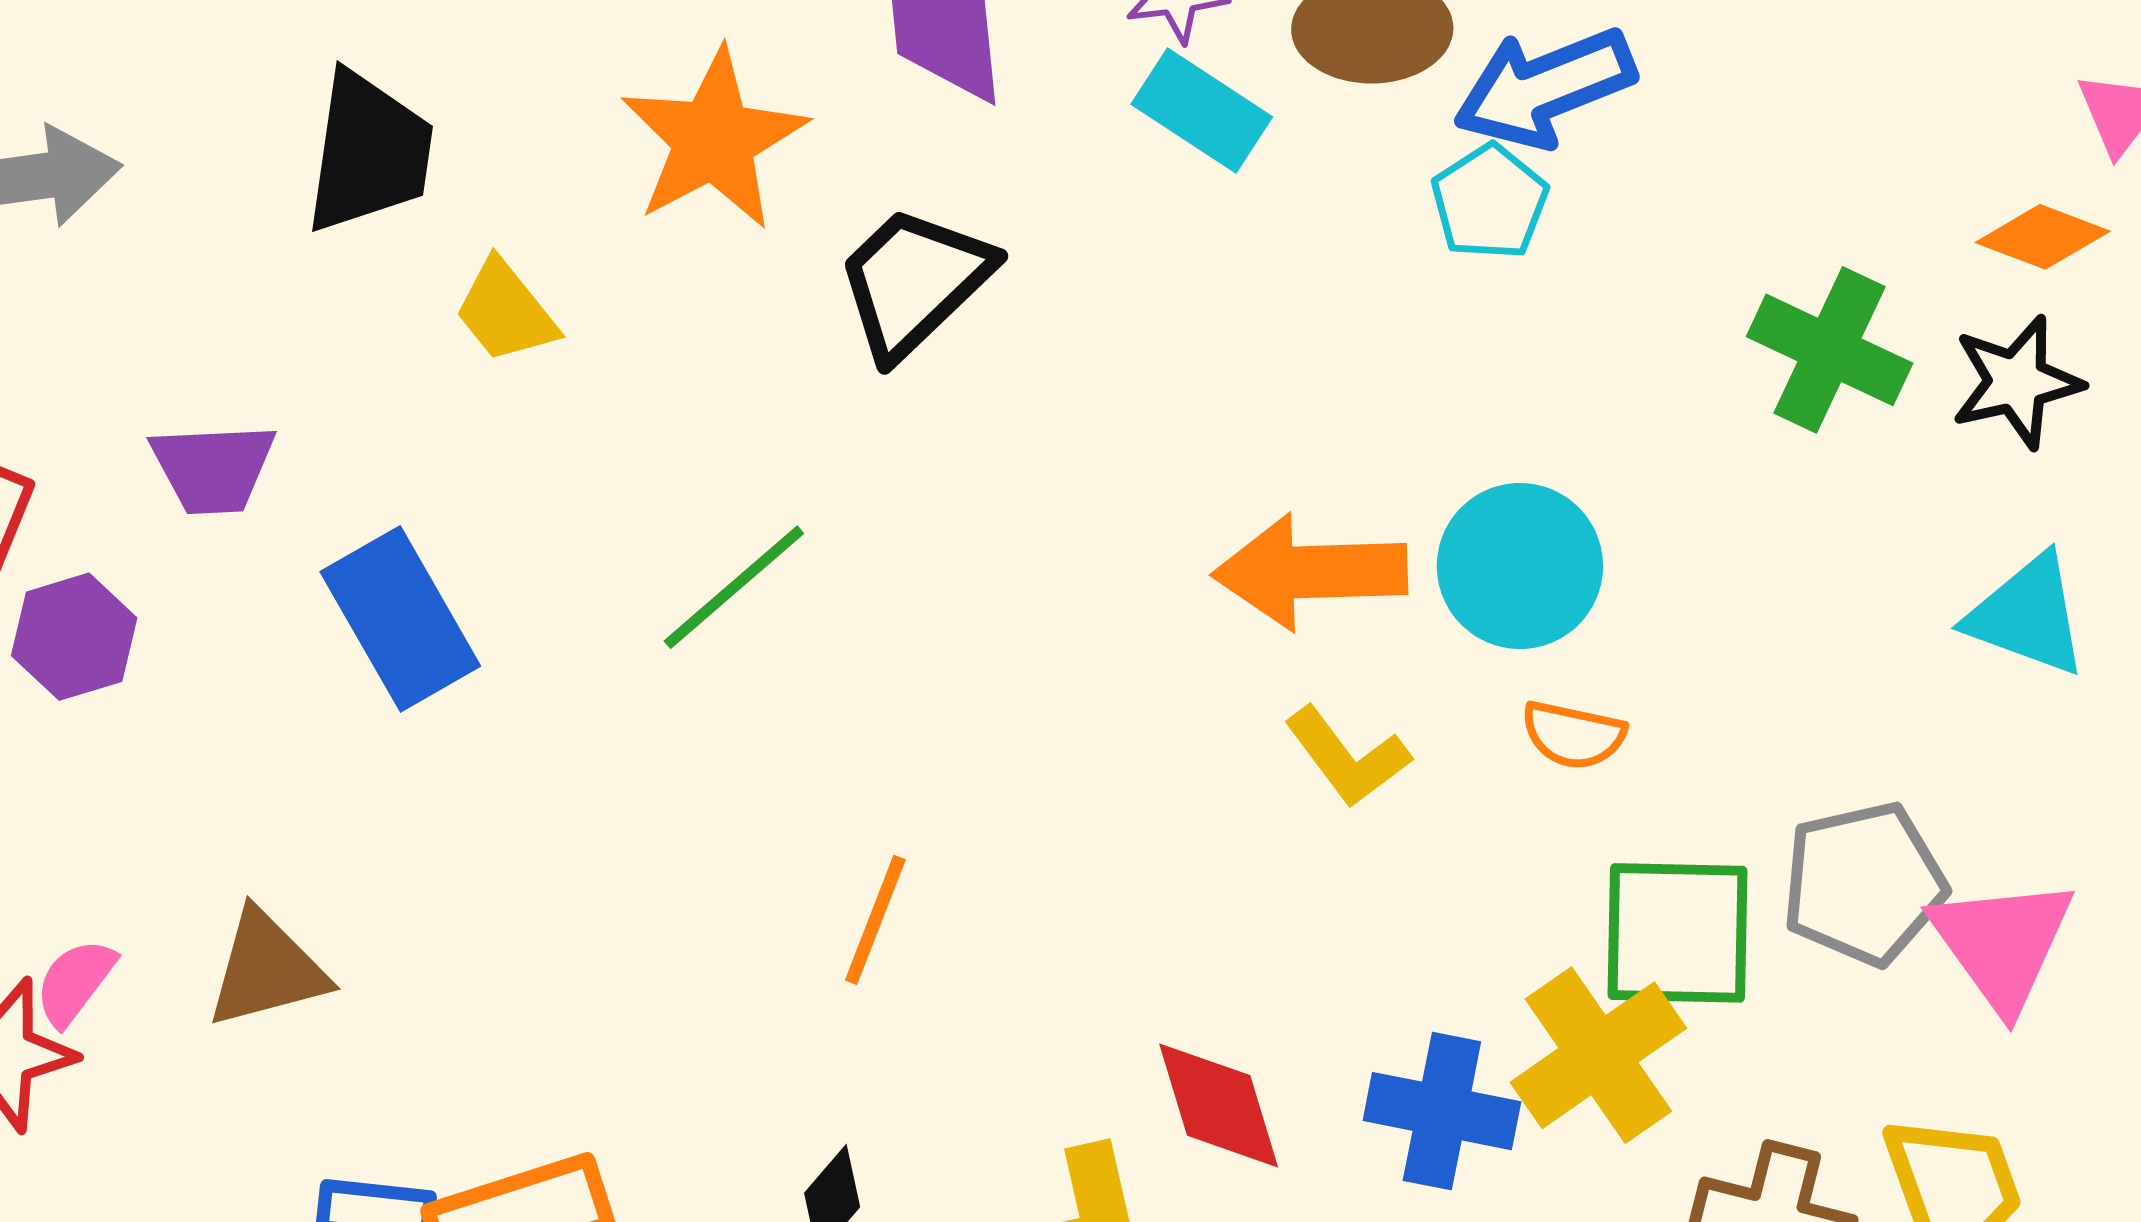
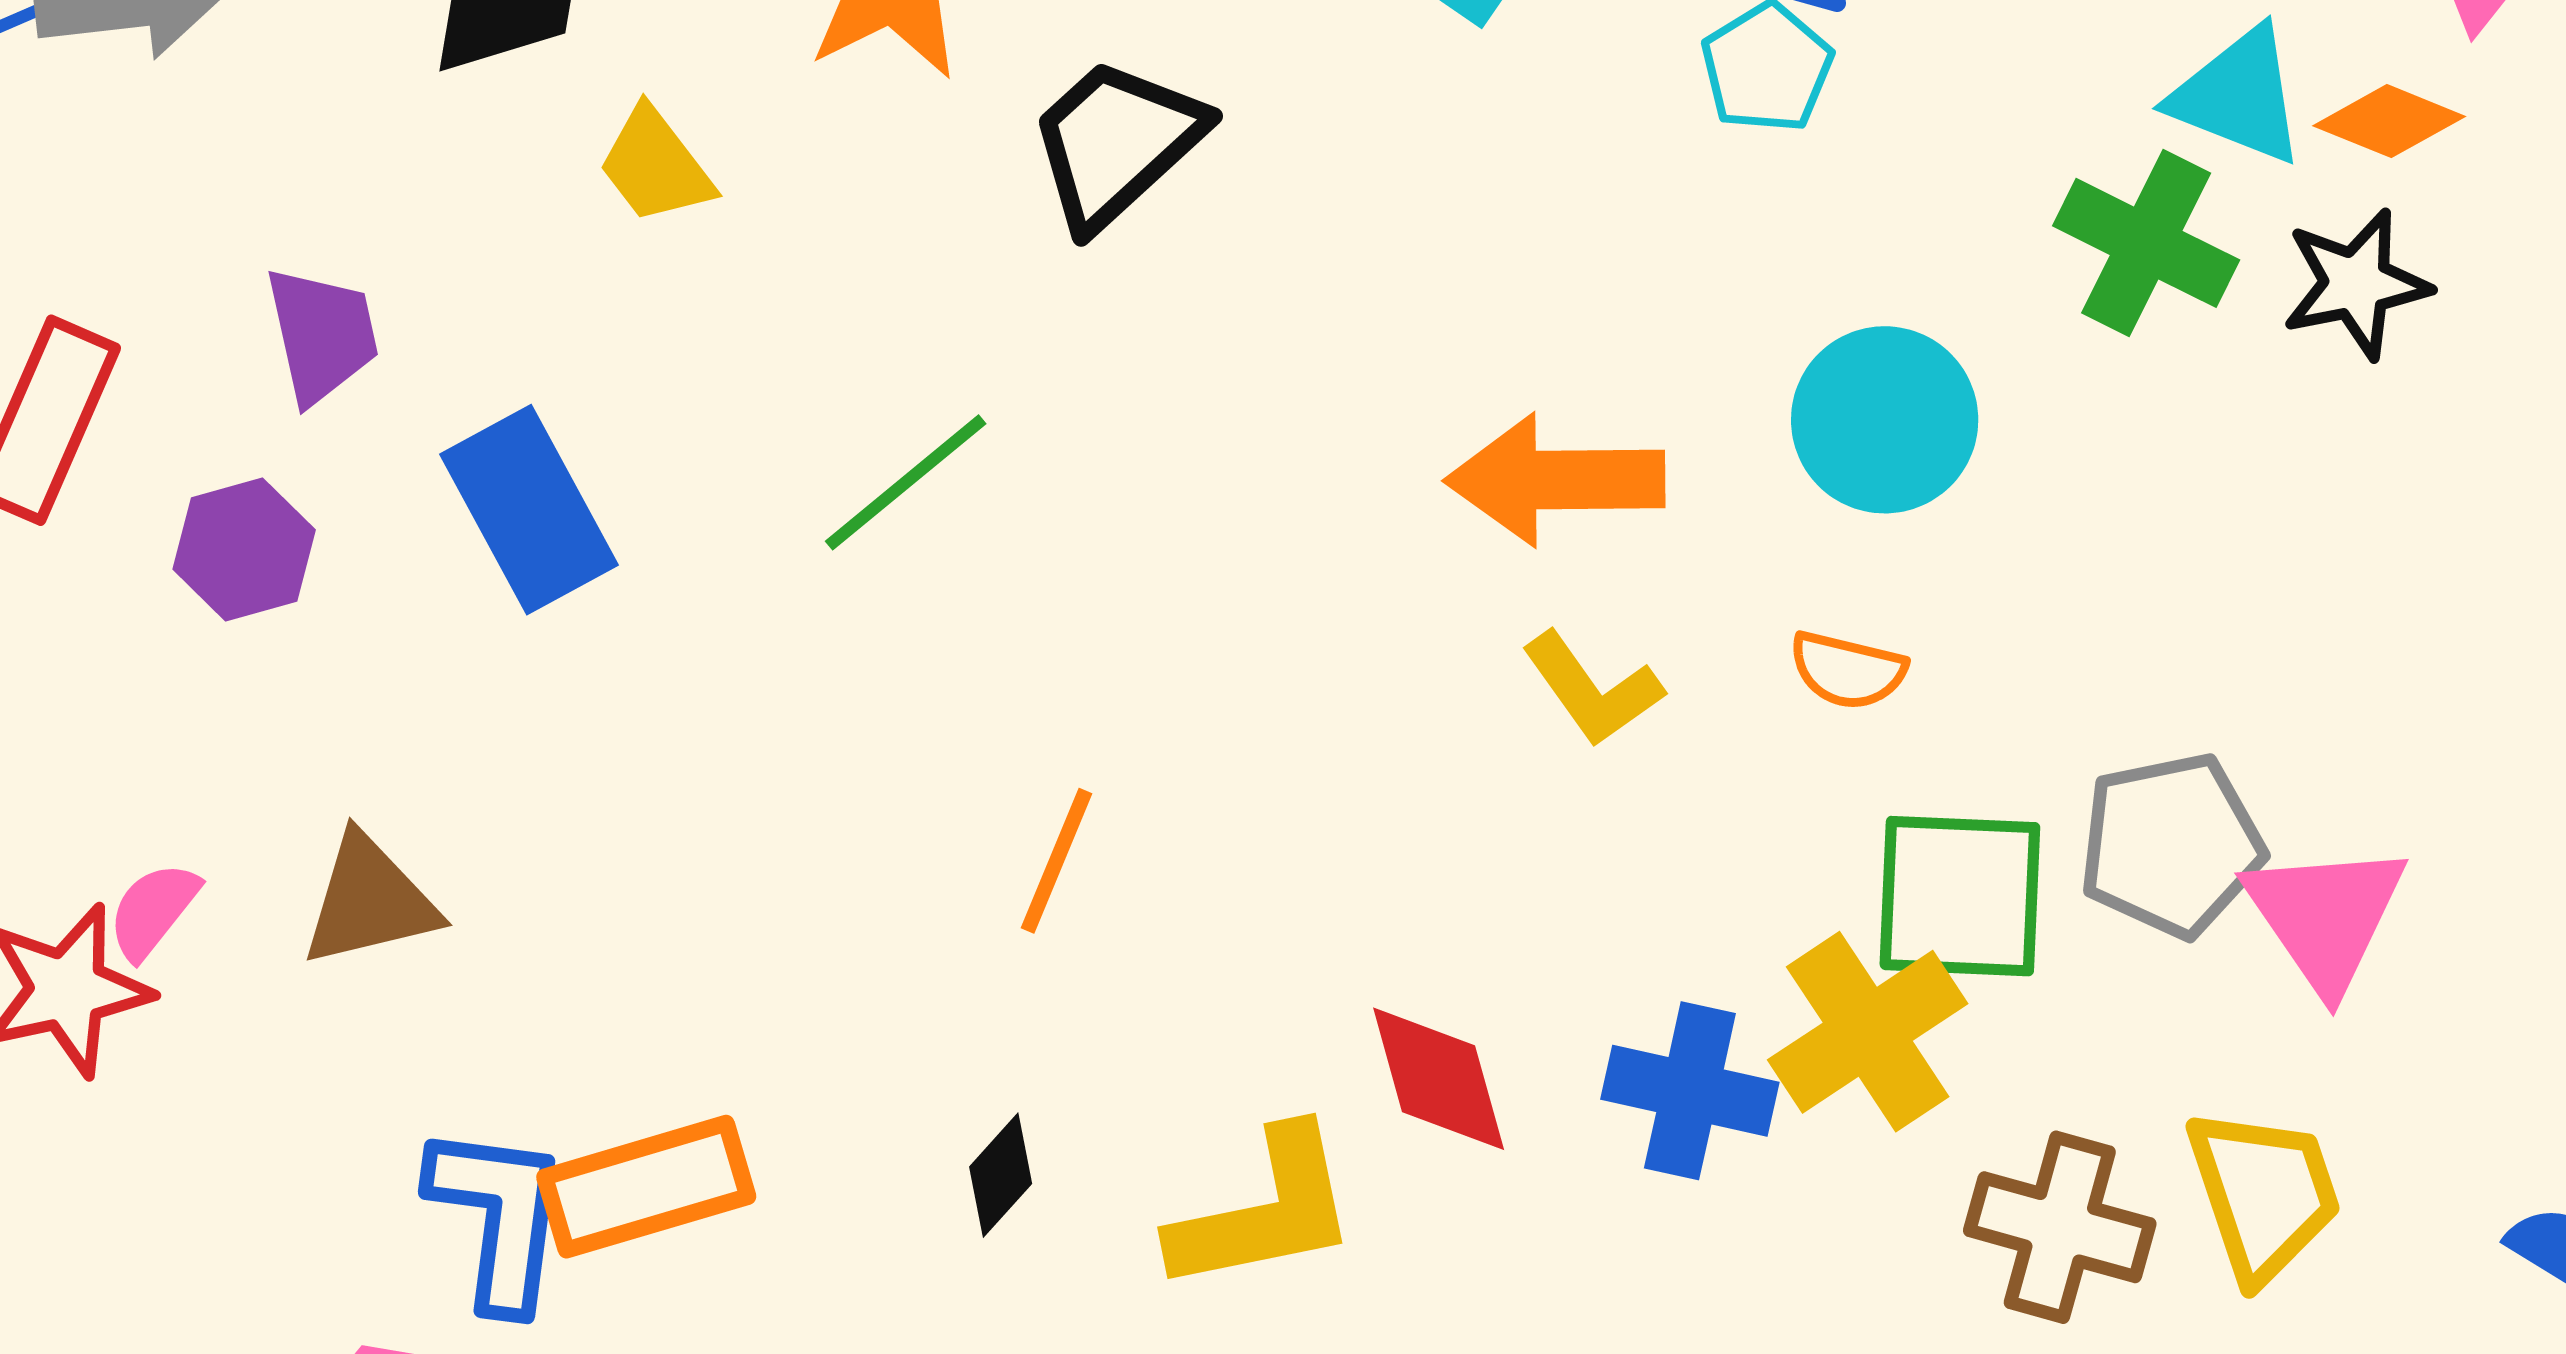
purple trapezoid: (213, 468) -> (322, 335), turned -101
cyan circle: (1520, 566) -> (1885, 420), moved
cyan triangle: (2027, 615) -> (2238, 96), moved
purple hexagon: (74, 637) -> (244, 550), moved

